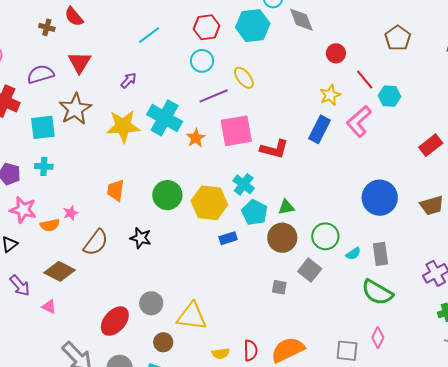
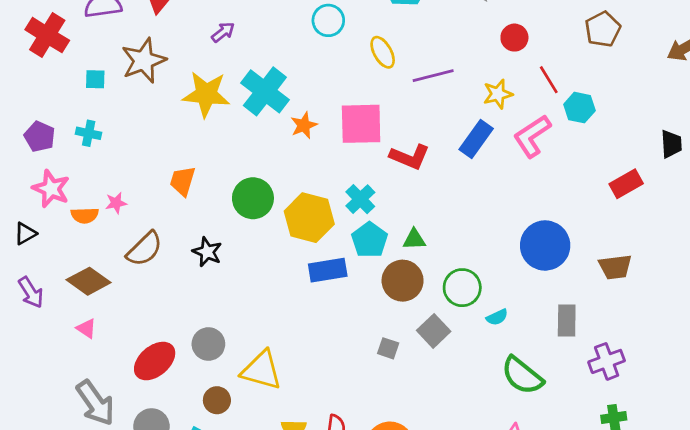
purple line: (214, 96) -> (433, 76), moved
cyan square: (43, 127) -> (95, 79), size x0.6
blue rectangle: (228, 238) -> (328, 270), size x1.5
gray rectangle: (380, 254) -> (567, 320), moved
pink triangle: (49, 307) -> (86, 328), moved

